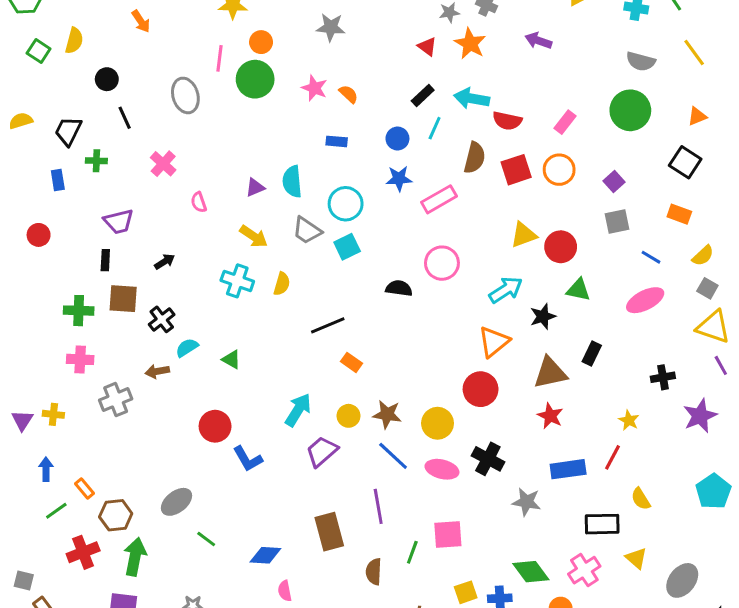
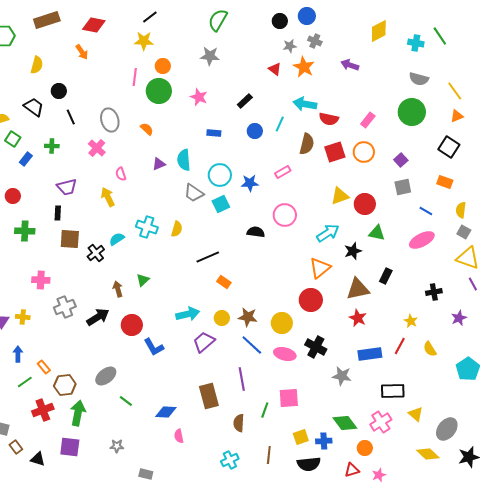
green square: (39, 51) -> (13, 139), moved
yellow line: (694, 52) -> (455, 91), moved
orange semicircle: (349, 94) -> (147, 129), moved
gray ellipse: (185, 95) -> (110, 120), moved
black rectangle: (423, 95) -> (245, 101), moved
black trapezoid: (68, 131) -> (34, 107), moved, turned 100
blue star: (399, 179) -> (250, 183), moved
blue rectangle: (58, 180) -> (26, 159), turned 48
pink rectangle: (439, 199) -> (283, 172), size x0.7
yellow arrow: (254, 236) -> (108, 197), moved, turned -150
yellow semicircle: (703, 256) -> (461, 210), turned 140
black arrow: (165, 262) -> (98, 317), moved, size x1.6
green cross: (79, 311) -> (25, 231), moved
cyan semicircle: (187, 348) -> (117, 239), moved
green triangle: (231, 359) -> (143, 280), turned 48
brown arrow: (157, 371) -> (118, 289), moved, turned 84
cyan arrow: (298, 410) -> (188, 314), turned 45
purple star: (700, 416) -> (459, 318), size x0.7
yellow semicircle: (641, 499) -> (430, 349), moved

